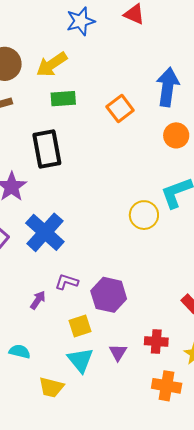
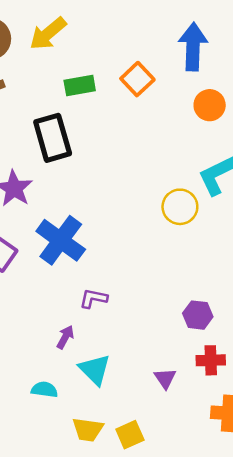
green rectangle: (63, 99) -> (80, 86), moved
purple hexagon: (109, 295) -> (198, 315), moved, size x0.7
purple arrow: (38, 300) -> (65, 337), moved
yellow square: (80, 326) -> (130, 435), moved
cyan triangle: (80, 360) -> (95, 369), moved

